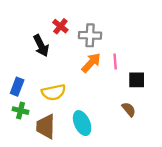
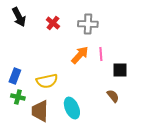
gray cross: (90, 35) -> (88, 24), moved
black arrow: (41, 46) -> (19, 17), moved

